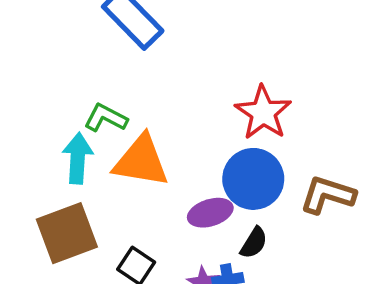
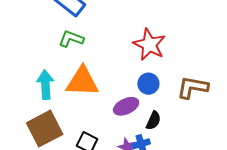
green L-shape: (106, 118) -> (71, 39), moved
blue circle: (253, 179) -> (148, 84), size x0.6

